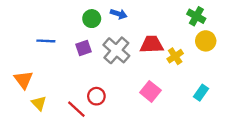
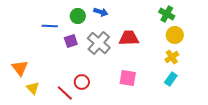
blue line: (46, 41) -> (50, 26), moved
yellow cross: (175, 56) -> (172, 57), moved
pink square: (150, 91) -> (128, 78), turned -30

